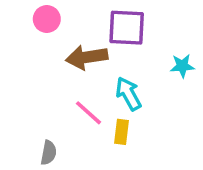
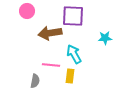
pink line: (88, 113) -> (51, 65), turned -36
gray semicircle: (49, 153) -> (35, 81), moved

